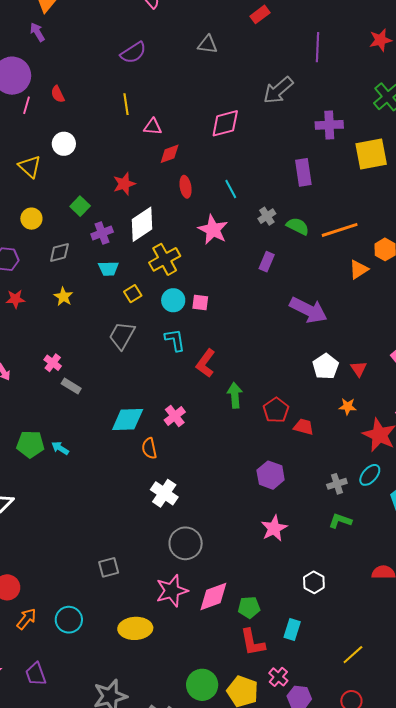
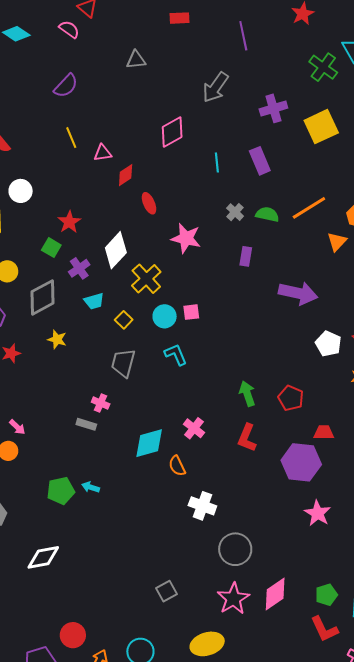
red rectangle: (260, 14) -> (180, 18), turned 48
red star: (124, 184) -> (69, 222), moved
cyan line: (231, 189) -> (217, 162), moved, turned 36
gray diamond: (59, 252) -> (43, 297), size x1.6
pink cross: (53, 363) -> (101, 403), moved
red L-shape: (206, 363) -> (247, 438), moved
red trapezoid: (304, 427) -> (324, 432), moved
purple hexagon: (271, 475) -> (301, 462), size x1.4
green pentagon: (249, 607) -> (326, 595), moved

